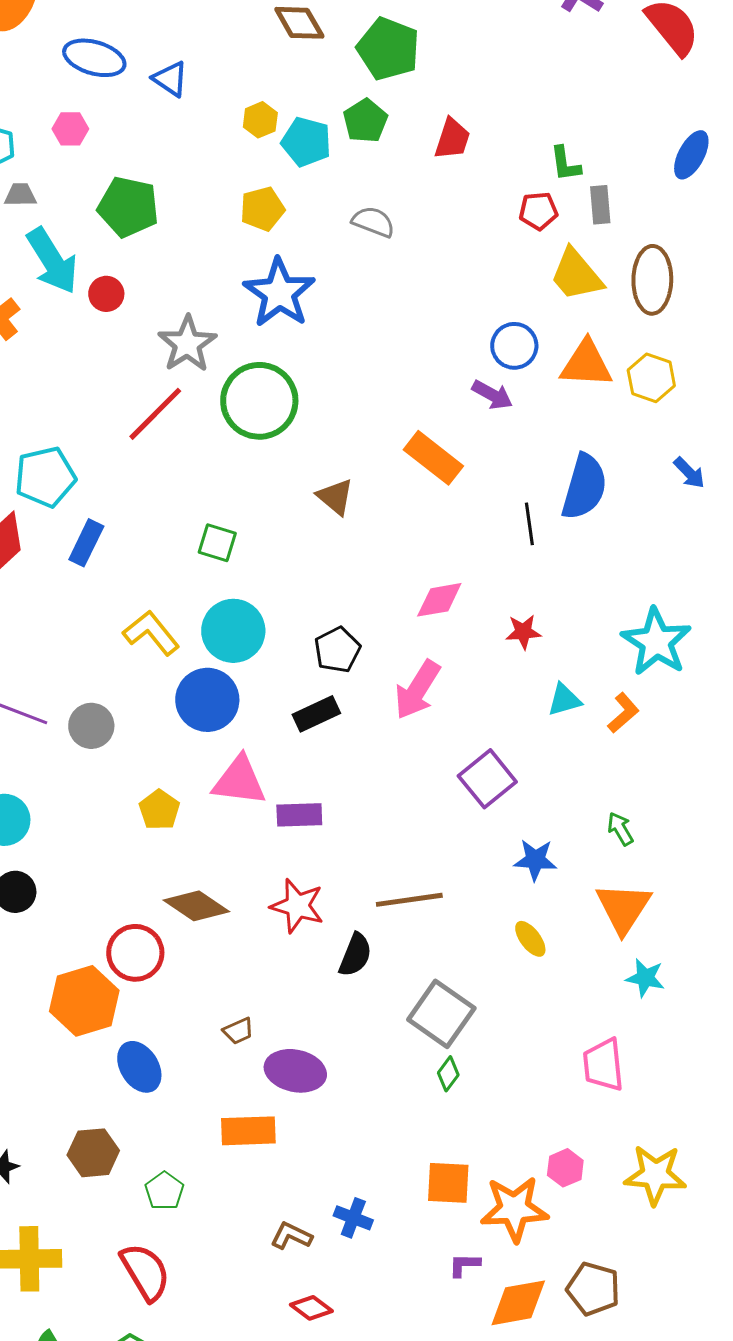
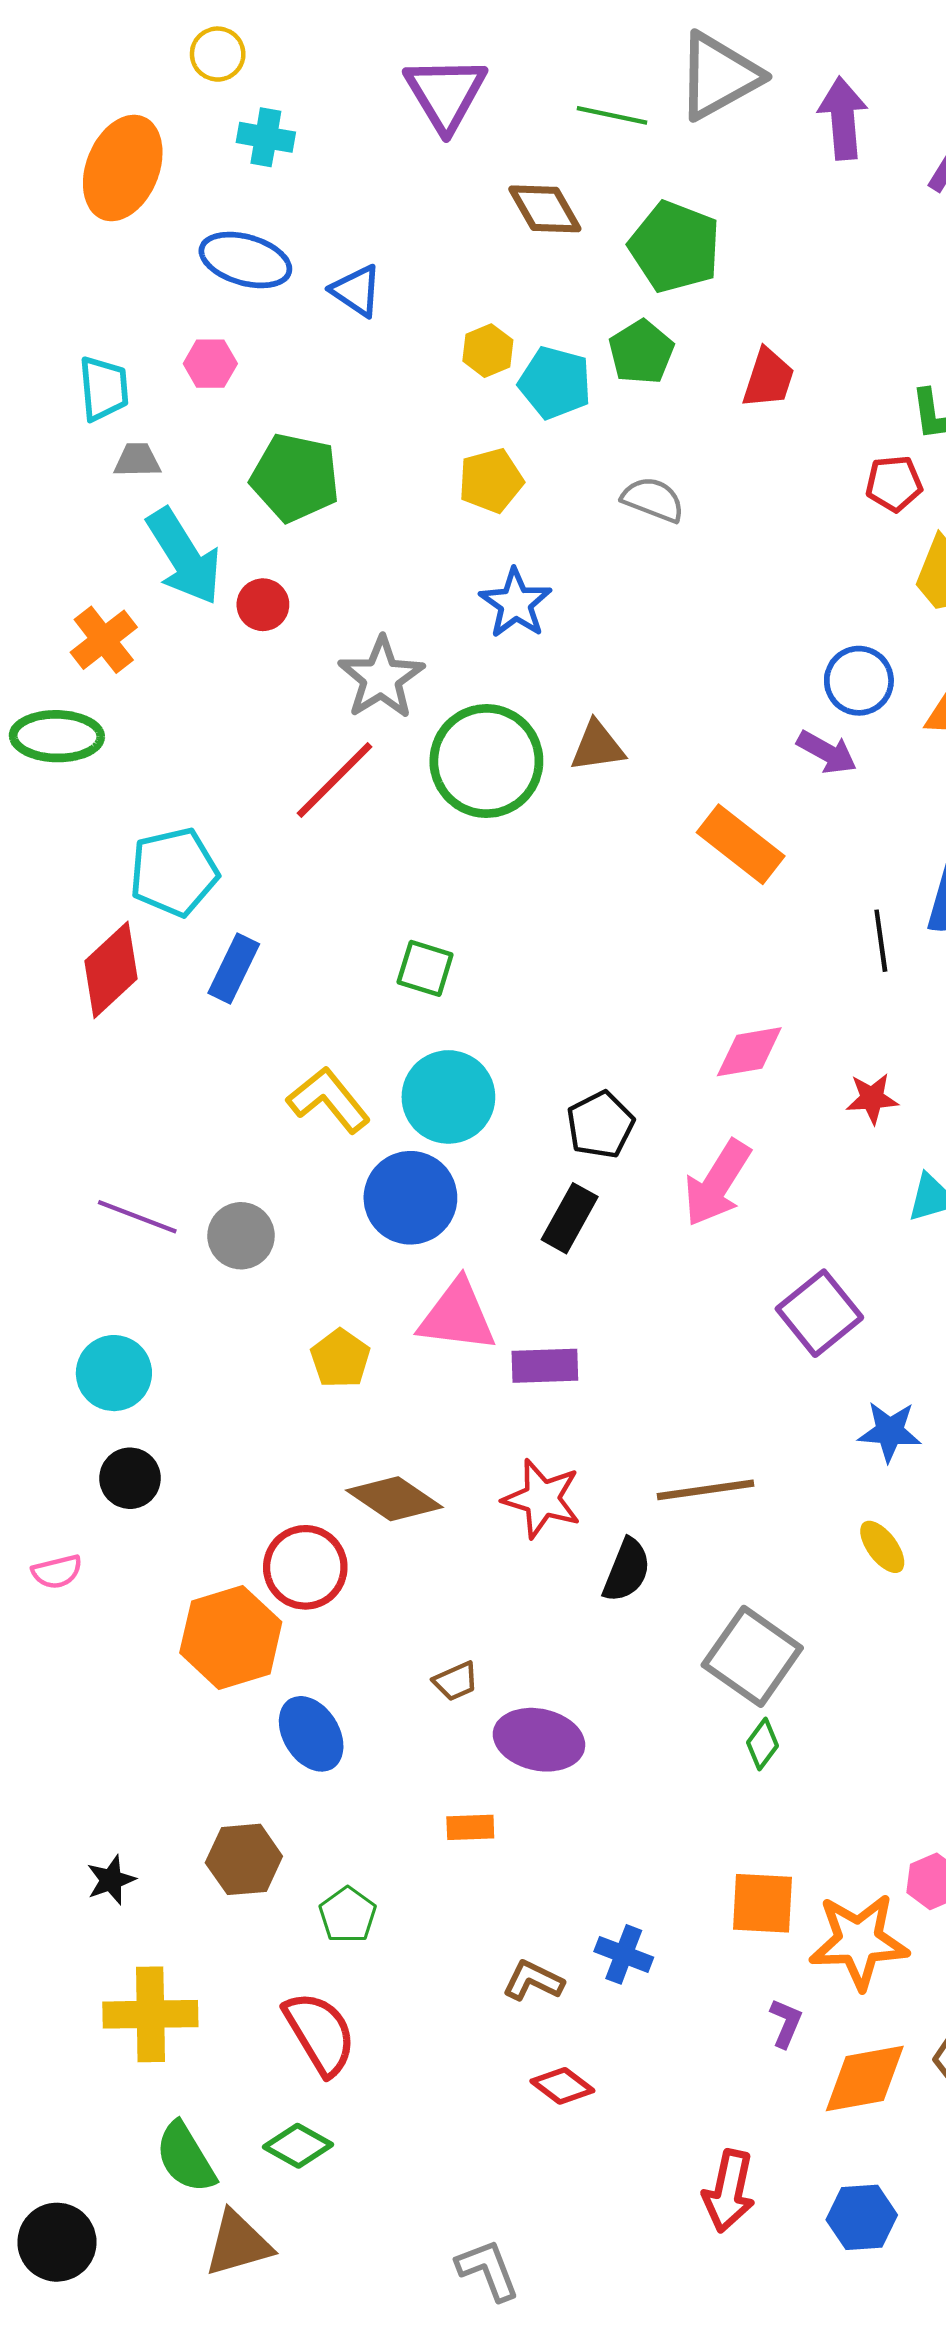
blue star: (279, 293) -> (516, 603), size x0.7
brown triangle: (335, 497) -> (597, 746), moved, turned -48
black rectangle: (316, 714) -> (570, 1218), turned -36
orange rectangle: (248, 1131) -> (470, 1827), size x0.6
purple L-shape: (464, 1265) -> (786, 2023), turned 112

